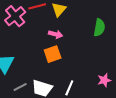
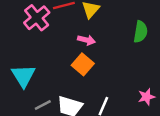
orange square: (53, 54) -> (83, 64), turned -30

